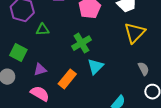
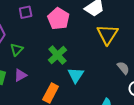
green triangle: (43, 30) -> (17, 49), turned -32
purple triangle: (40, 69) -> (20, 75), moved

